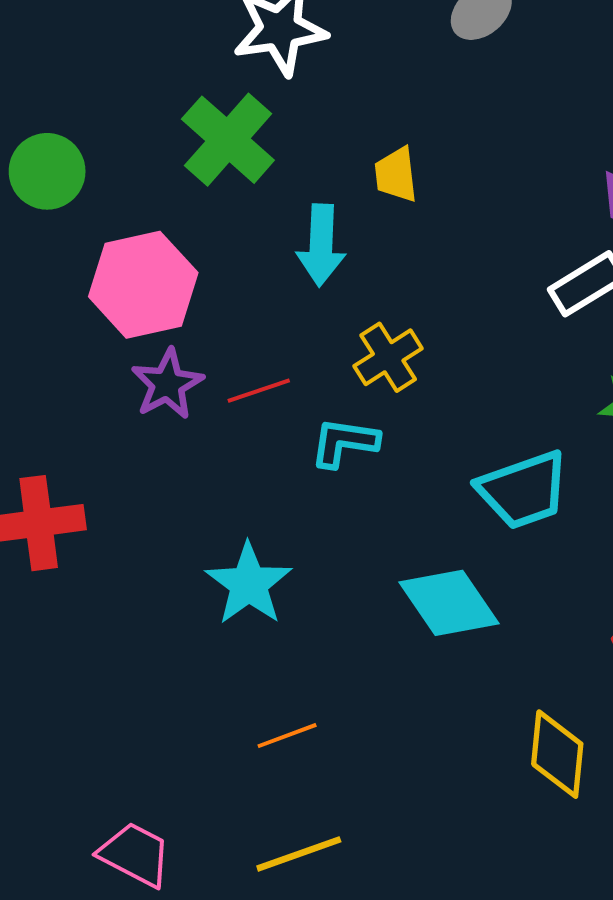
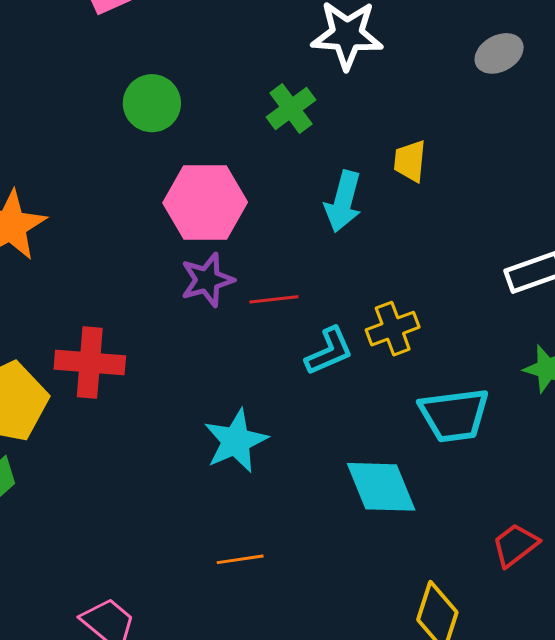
green cross: (228, 140) -> (291, 108), size x0.7
yellow cross: (388, 357) -> (393, 329), moved
cyan L-shape: (344, 442) -> (329, 351), turned 136

